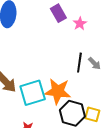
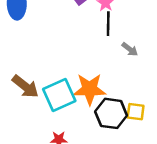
black line: (79, 63) -> (108, 24), moved

